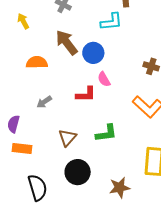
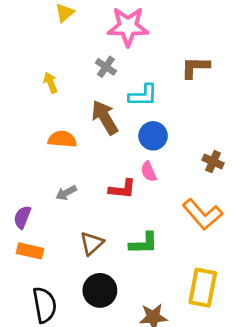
cyan L-shape: (111, 22) -> (143, 95), moved
blue circle: (93, 53) -> (153, 136), moved

